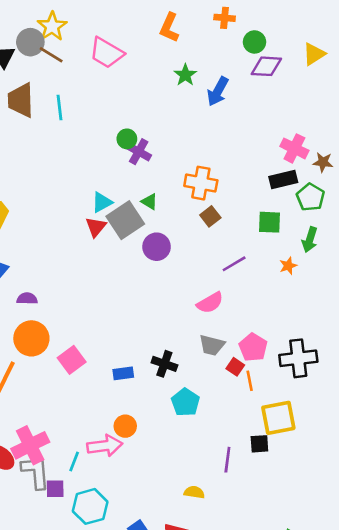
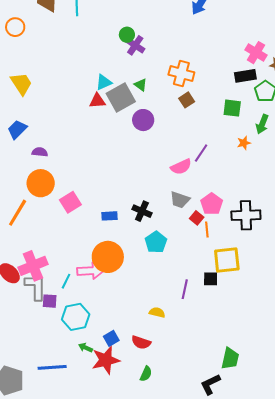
red triangle: (96, 227) -> (97, 101), turned 42
purple line: (234, 264) -> (201, 153), moved, turned -30
orange circle: (125, 426) -> (108, 257), size x1.8

